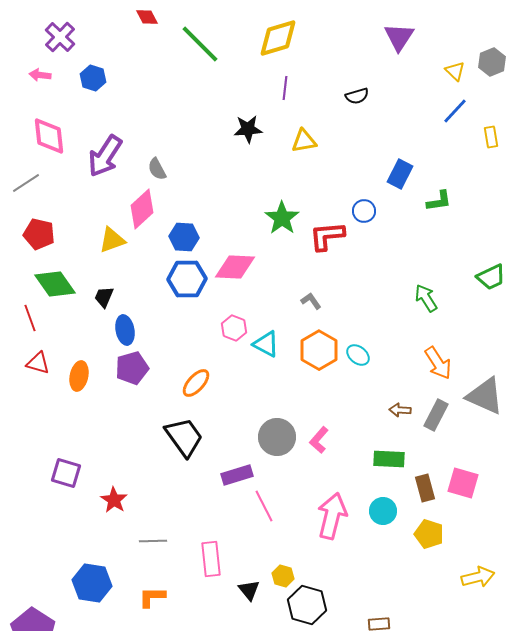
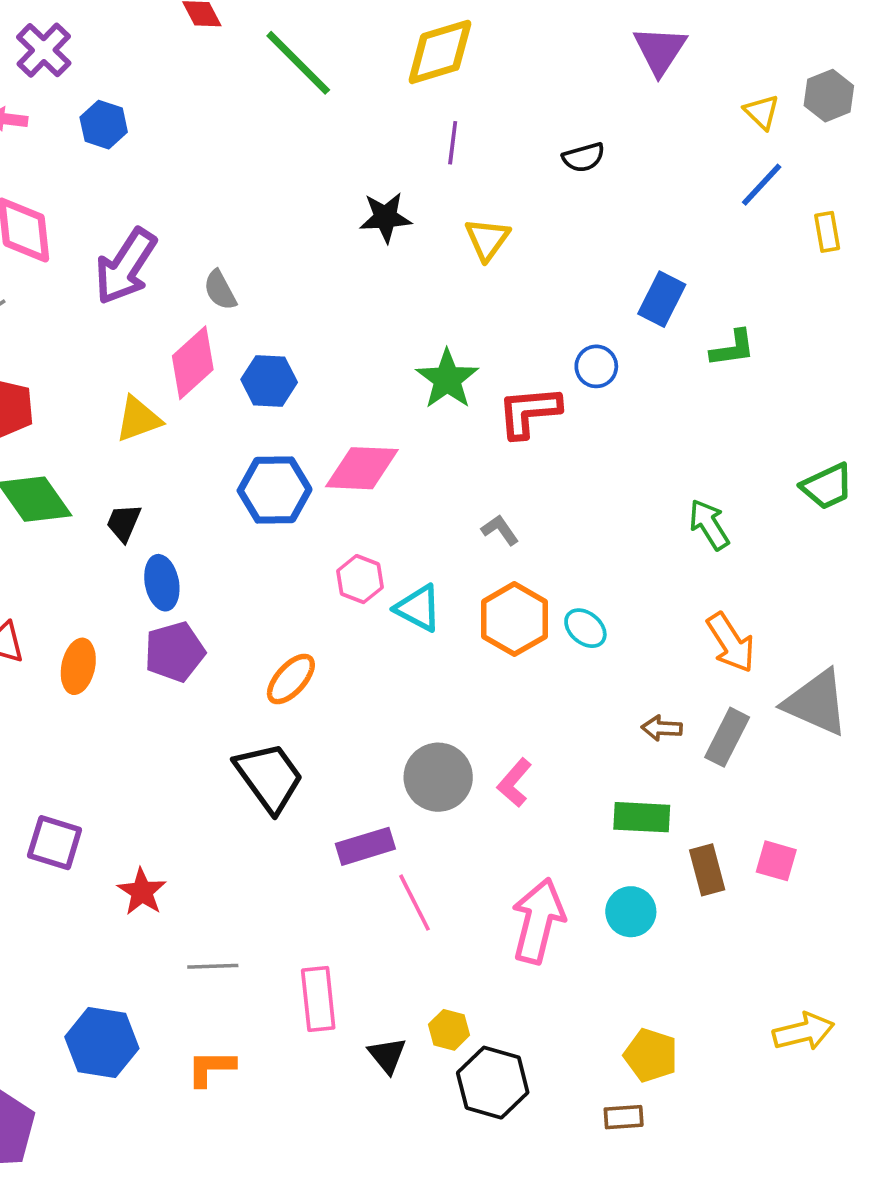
yellow triangle: (304, 141) -> (487, 239), turned -44
blue hexagon: (184, 237) -> (269, 381), moved
pink square: (463, 483) -> (776, 861), size x0.7
yellow pentagon: (429, 534) -> (651, 1055), moved

